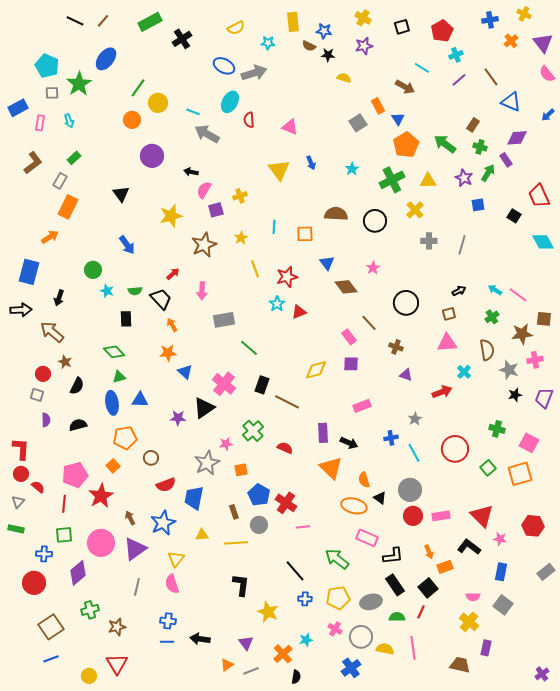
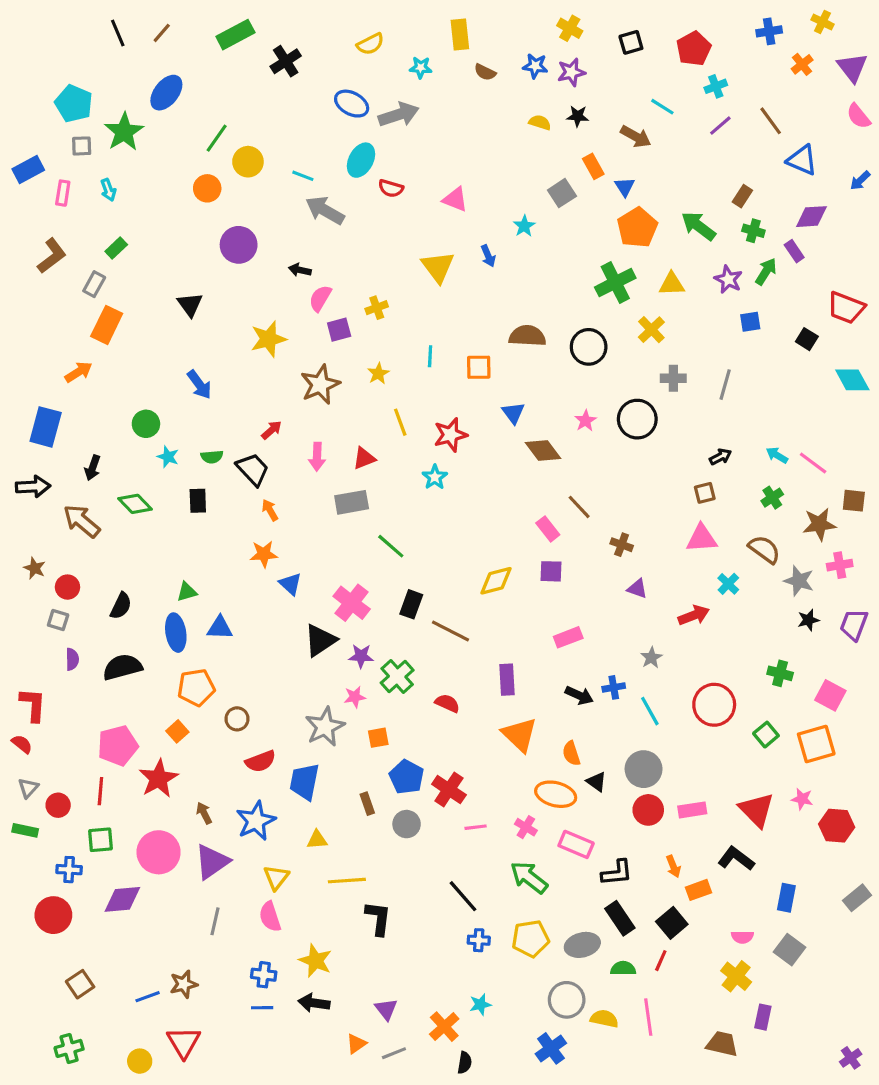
black line: (75, 21) -> (118, 33), turned 42
blue star: (324, 31) -> (535, 66), moved
black star: (328, 55) -> (578, 116), moved
red semicircle: (249, 120) -> (391, 188), turned -70
cyan star: (352, 169) -> (524, 226), moved
red trapezoid: (539, 196) -> (846, 308), turned -45
black circle: (406, 303) -> (637, 419), moved
red triangle: (299, 312) -> (364, 458), moved
brown semicircle: (487, 350) -> (764, 549), turned -45
green diamond: (114, 352) -> (135, 504), moved
brown star: (65, 362) -> (35, 568), moved
purple star: (178, 418) -> (361, 656), moved
black semicircle: (78, 425) -> (122, 667), size x1.4
black arrow: (349, 443) -> (579, 695), moved
red circle: (21, 474) -> (58, 805), moved
red semicircle: (38, 487) -> (22, 744), moved
pink star: (500, 539) -> (802, 799), moved
yellow line: (236, 543) -> (347, 881), moved
purple diamond: (78, 573) -> (122, 899), turned 35
green cross: (90, 610) -> (69, 1048), moved
yellow star: (268, 612) -> (315, 961), moved
brown square: (51, 627) -> (80, 984), size x0.7
pink cross: (335, 629) -> (526, 827), moved
blue line: (51, 659) -> (148, 997), moved

